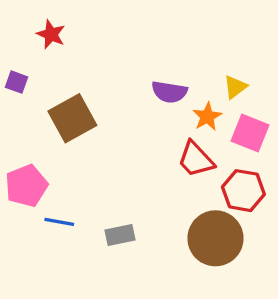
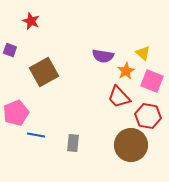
yellow triangle: (235, 87) -> (143, 53), turned -42
gray rectangle: (120, 235) -> (73, 143), turned -72

